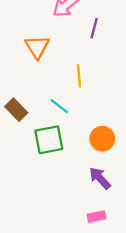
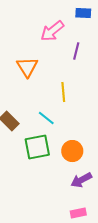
orange circle: (102, 139) -> (72, 151), moved
purple arrow: (100, 178) -> (81, 180), turned -75

